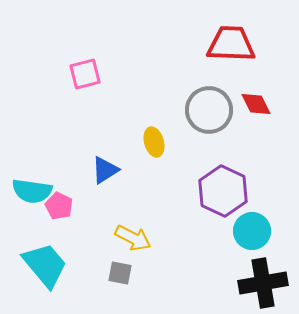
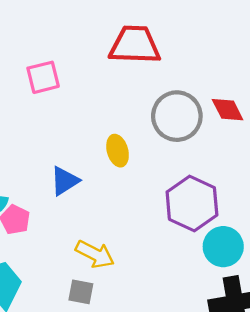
red trapezoid: (231, 44) -> (135, 45), moved

